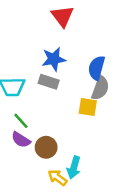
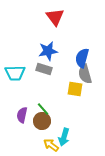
gray semicircle: (100, 88) -> (85, 74), turned 144
green line: (21, 121) -> (43, 109), moved
purple semicircle: (21, 140) -> (22, 115), turned 70

